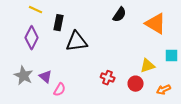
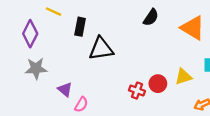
purple diamond: (32, 38) -> (30, 34), moved
gray star: (24, 76) -> (36, 68), moved, turned -30
red circle: (136, 84) -> (158, 84), moved

